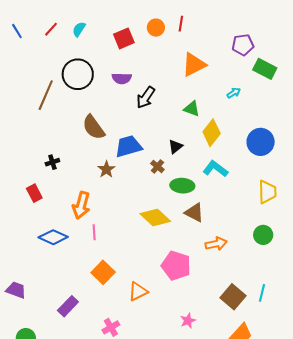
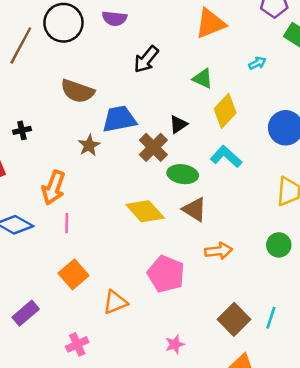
purple semicircle: (122, 78) -> (114, 18), moved
brown semicircle: (94, 127) -> (77, 91), turned -40
brown cross: (157, 167) -> (153, 147), size x1.6

